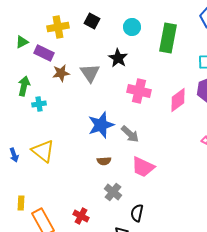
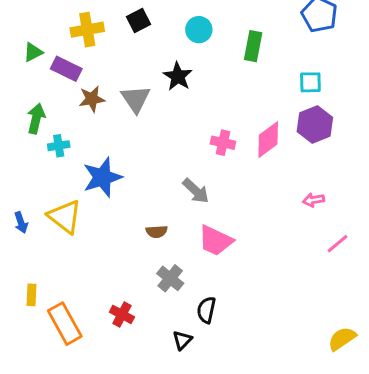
black square: (92, 21) -> (139, 21), turned 35
green rectangle: (168, 38) -> (253, 46), size x0.7
pink cross: (139, 91) -> (223, 143), moved, size x0.7
blue star: (101, 125) -> (102, 177), moved

